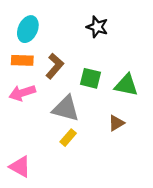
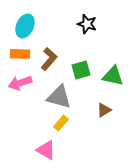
green square: (90, 78) -> (81, 70), turned -30
pink triangle: (20, 167) -> (46, 150), moved

